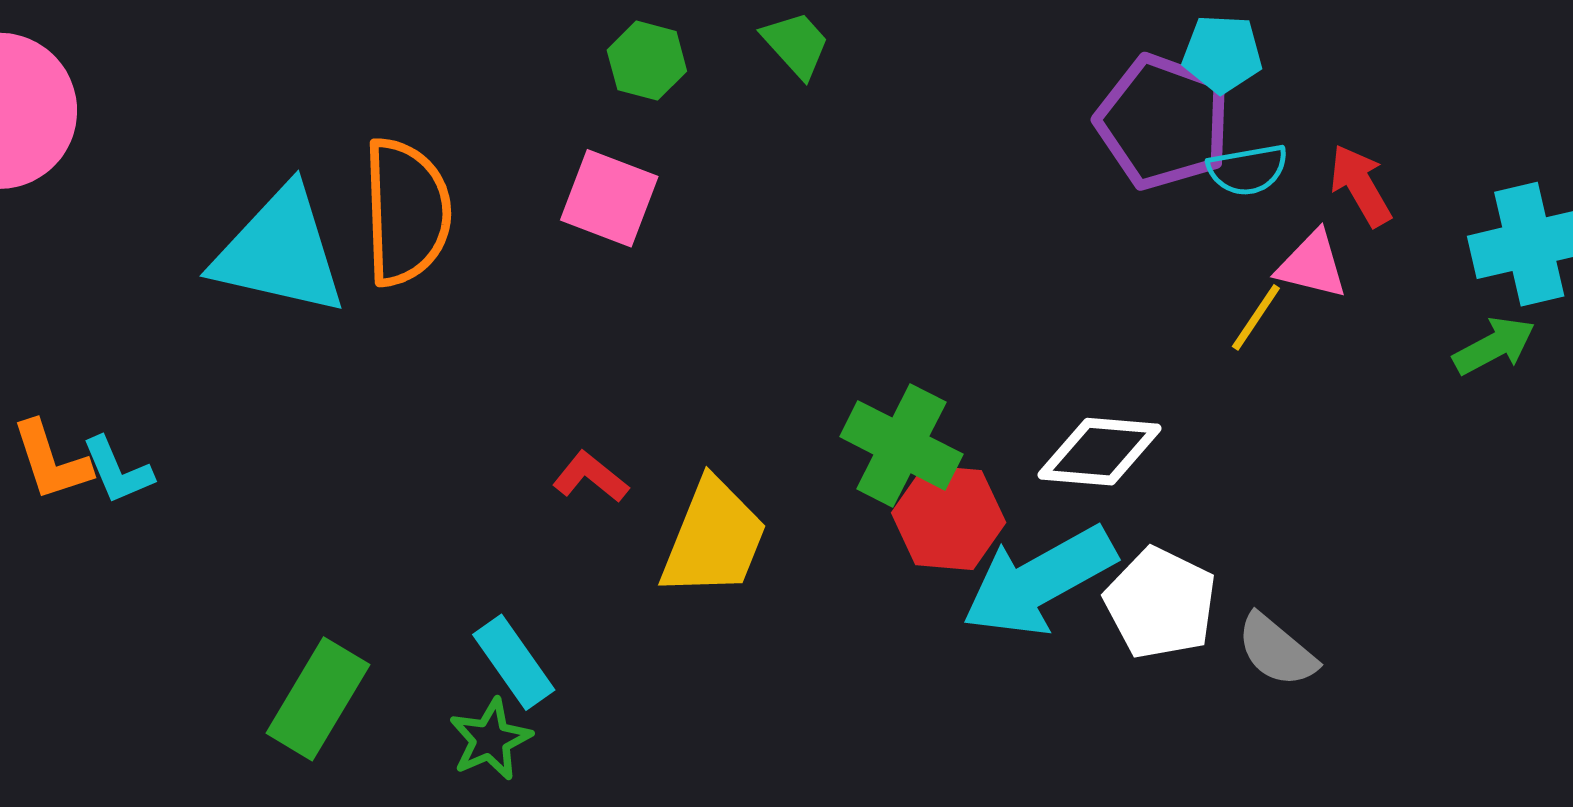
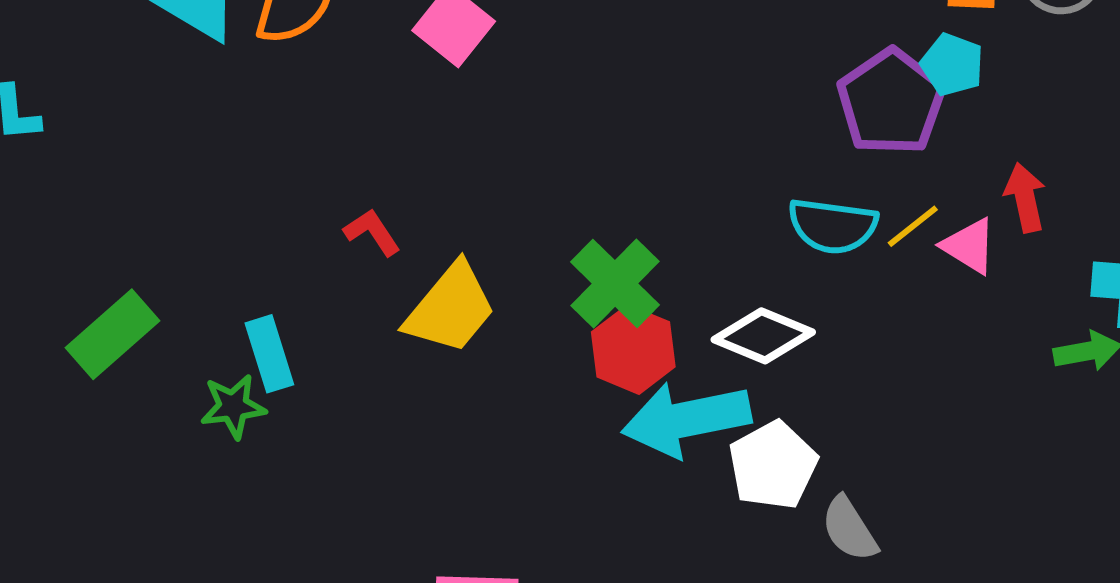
cyan semicircle: (1248, 170) -> (833, 226), moved, size x1.4
yellow line: (1256, 317) -> (913, 226), moved

